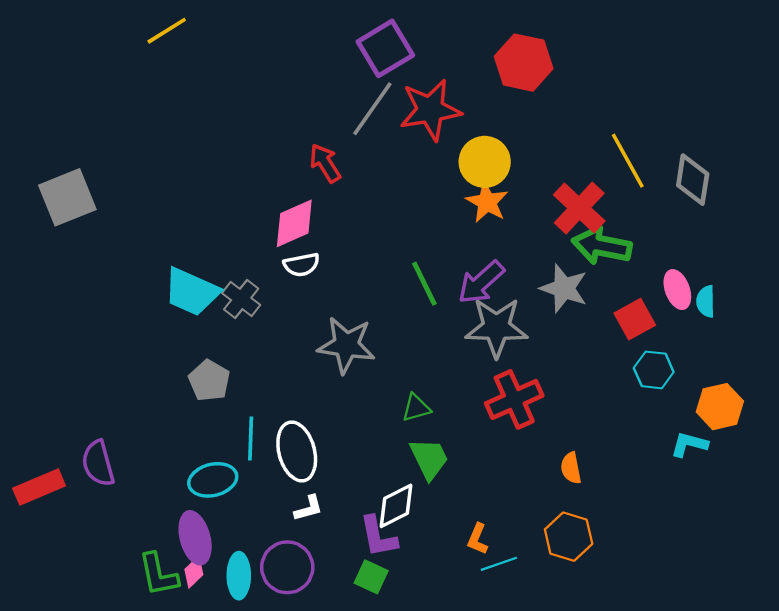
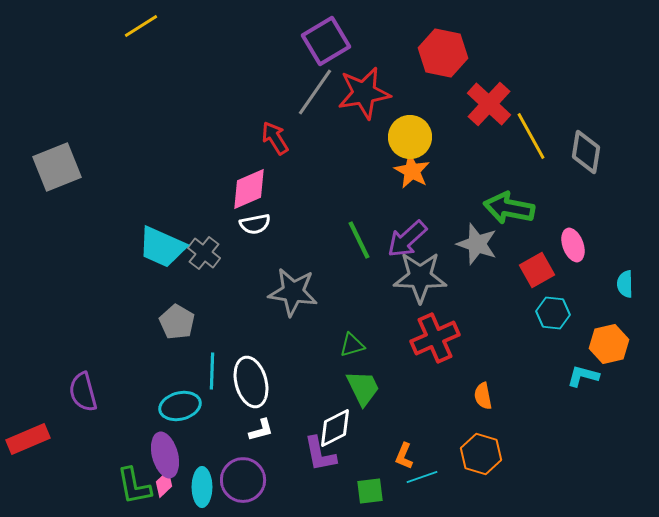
red cross: (579, 208) -> (489, 104), moved
cyan semicircle: (706, 301) -> (625, 284), moved
red rectangle: (39, 487) -> (28, 439), moved
green square: (371, 577) -> (370, 491), moved, turned -32

